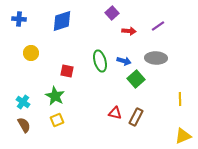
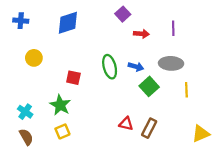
purple line: (158, 26) -> (173, 28), turned -56
yellow line: (180, 99) -> (186, 90), moved
yellow triangle: (183, 136) -> (201, 134), moved

